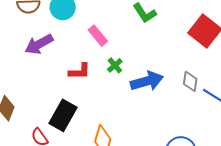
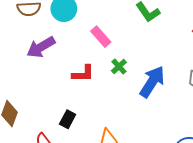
blue arrow: (147, 81) -> (152, 82), turned -40
black rectangle: (63, 115) -> (68, 119), size x0.6

